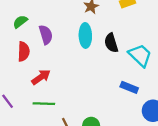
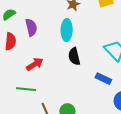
black semicircle: (111, 43) -> (74, 56), moved
red arrow: (41, 77) -> (35, 64), moved

